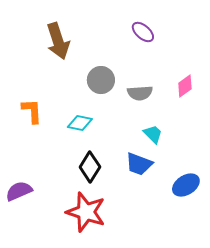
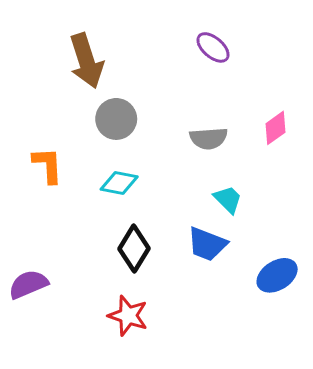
gray circle: (101, 80) -> (116, 119), moved
red star: (86, 212) -> (128, 316), size x0.7

